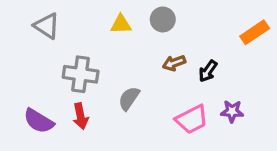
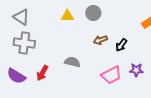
gray cross: (81, 74) -> (24, 43), moved
gray semicircle: (129, 98) -> (72, 62), turned 70
red arrow: (81, 116) -> (42, 73), turned 42

